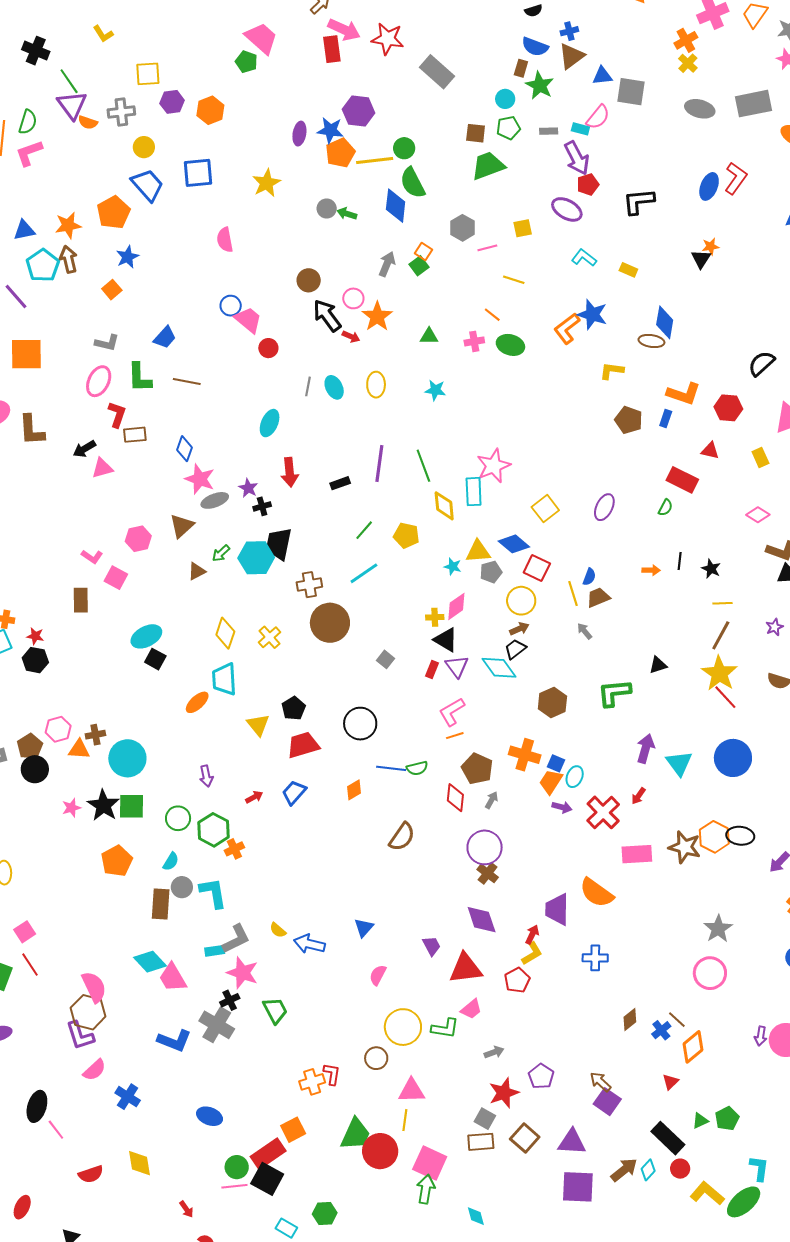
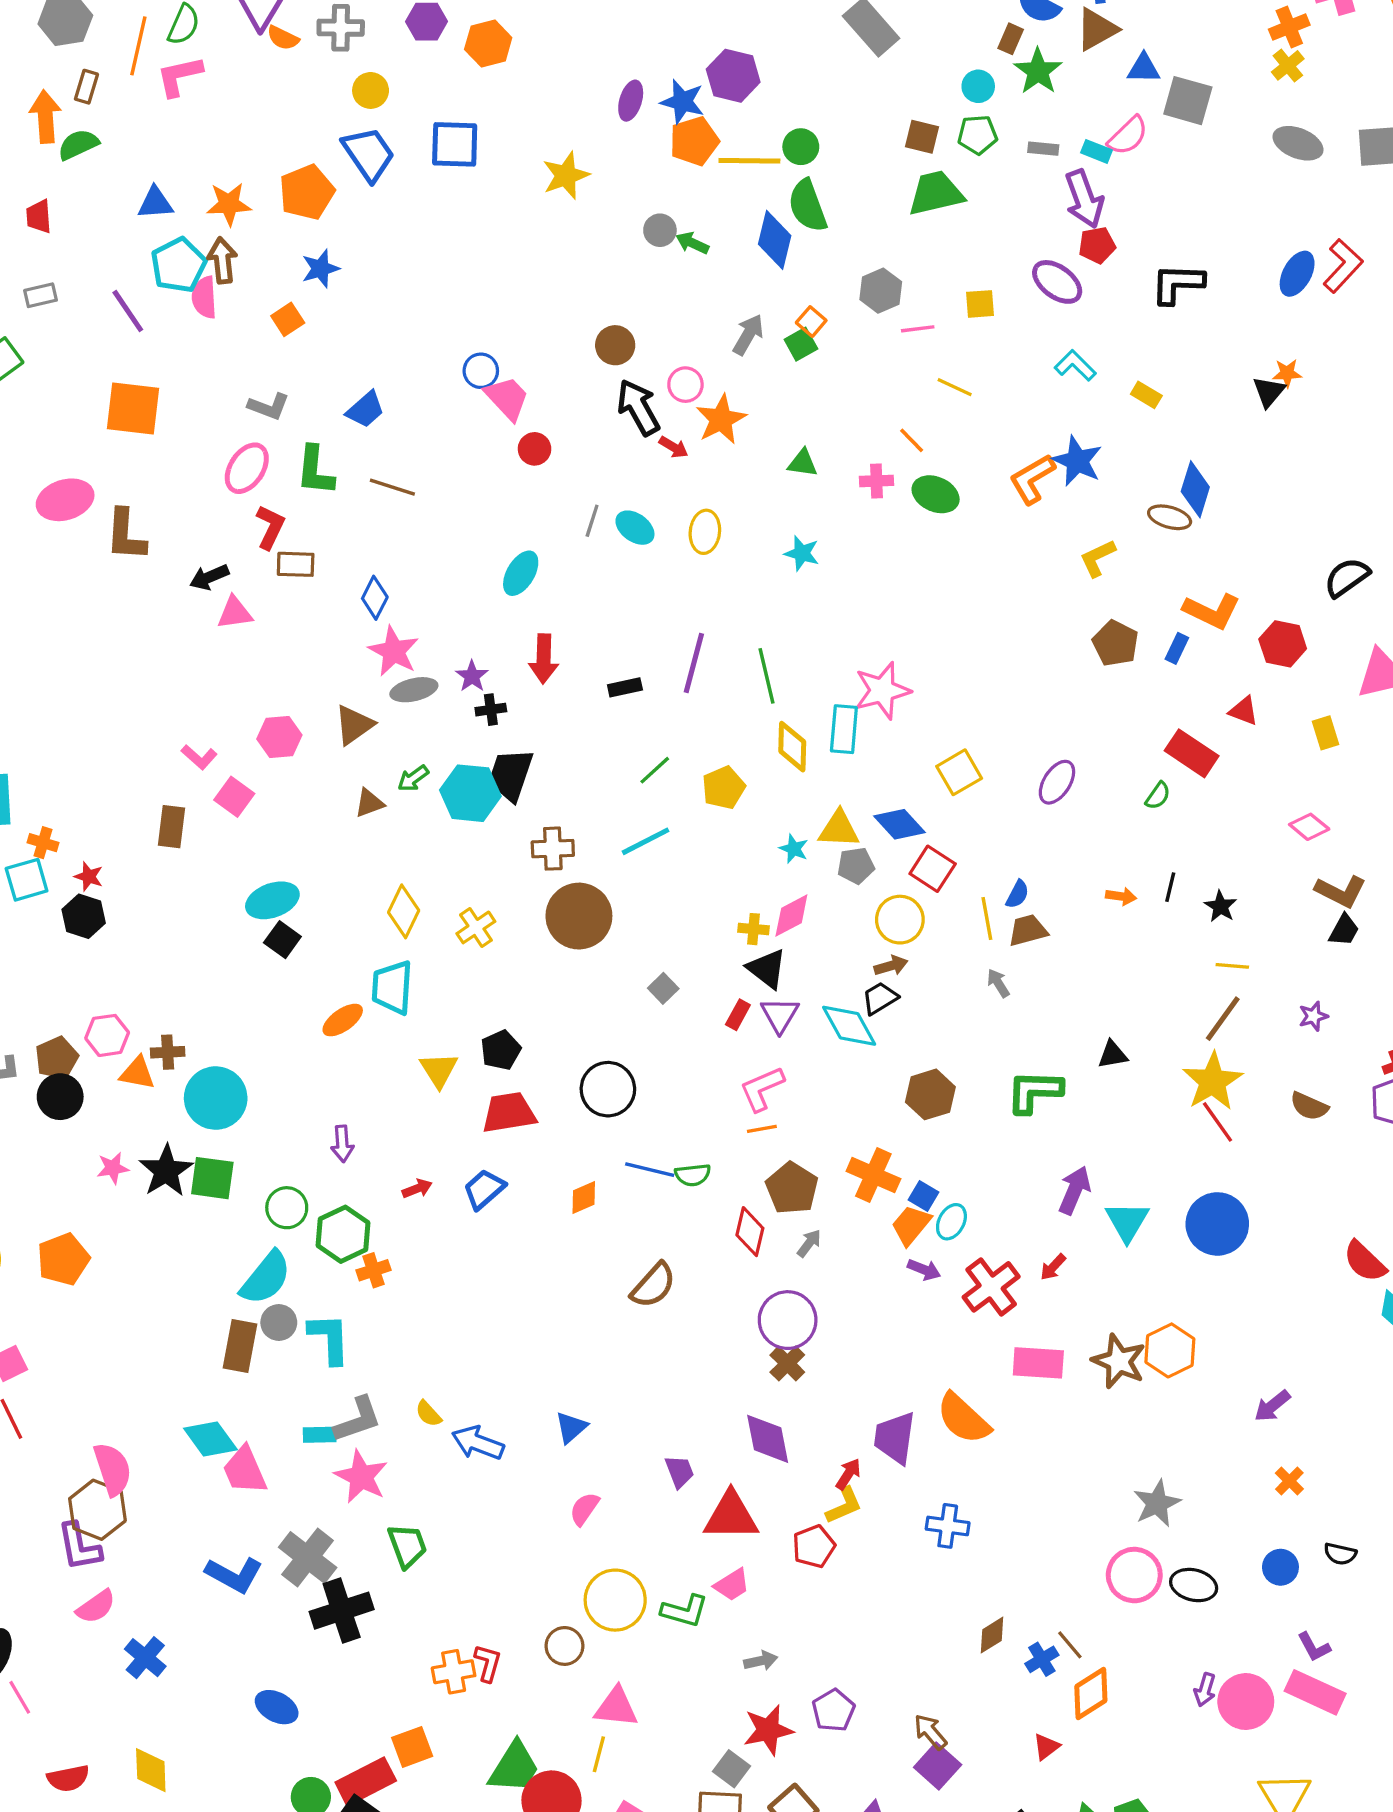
pink semicircle: (225, 240) -> (204, 297), moved
yellow L-shape: (612, 371) -> (1098, 558), turned -40
cyan ellipse: (334, 387) -> (635, 528), turned -35
yellow pentagon: (406, 535) -> (724, 788), turned 30
black ellipse: (740, 836) -> (1194, 1585), moved
orange pentagon: (117, 861) -> (63, 1259), moved
cyan semicircle: (171, 862) -> (266, 1278), size x1.8
black cross: (230, 1000) -> (342, 1611), moved, size x1.8

